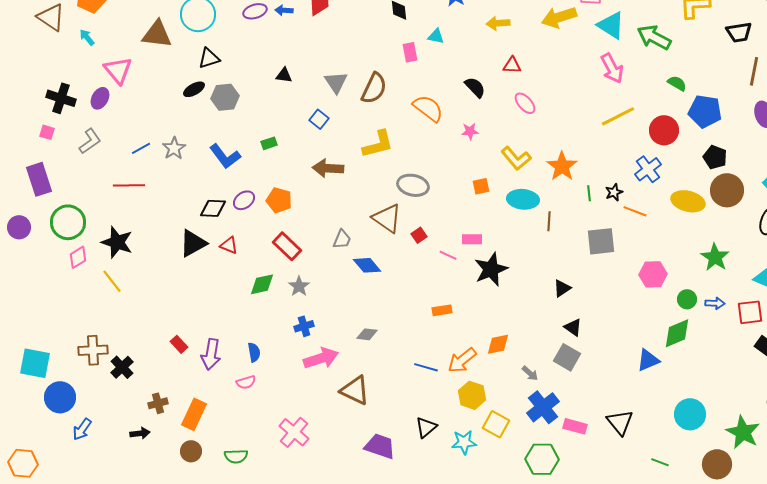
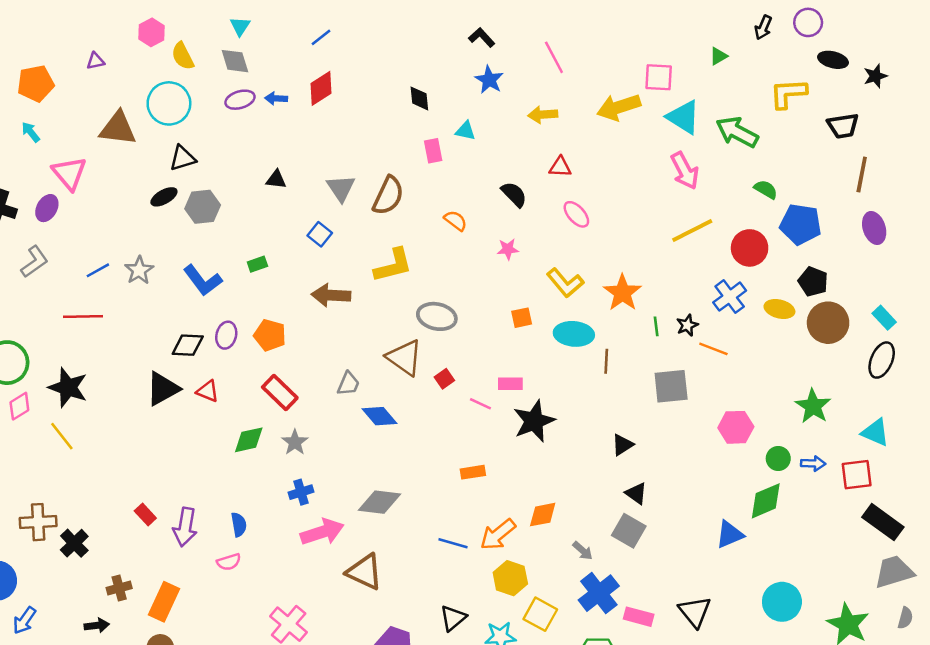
orange semicircle: (428, 108) -> (456, 221), size x0.6
purple ellipse: (244, 200) -> (226, 335), turned -40
yellow ellipse: (688, 201) -> (779, 309), moved, size x0.7
gray diamond: (367, 334) -> (380, 502), size x1.6

